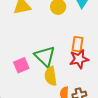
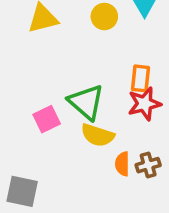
yellow semicircle: (51, 76) -> (98, 135), turned -60

